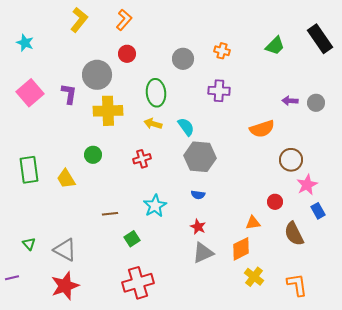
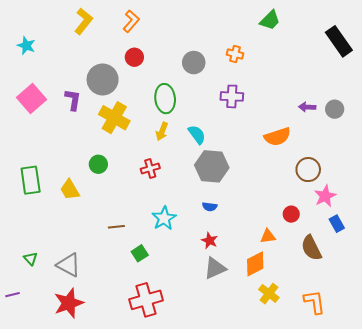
green trapezoid: (275, 46) -> (270, 20), moved
yellow cross: (108, 111) -> (114, 118), turned 32
yellow arrow: (153, 124) -> (162, 131), turned -84

